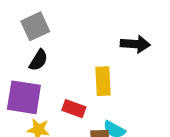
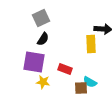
yellow rectangle: (103, 81) -> (91, 44), moved

